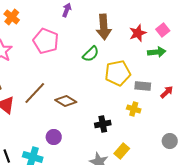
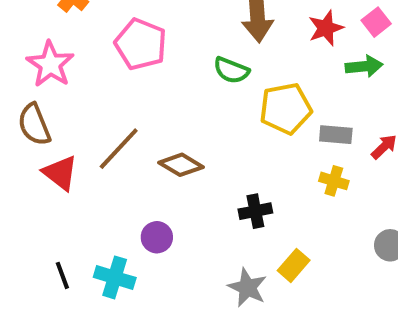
green semicircle: (91, 54) -> (231, 70), turned 66
yellow cross: (134, 109) -> (334, 181), moved

